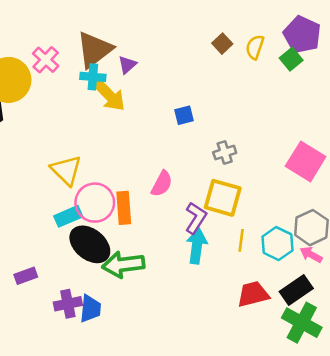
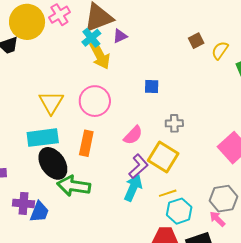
cyan cross: (93, 77) -> (91, 38), turned 30
pink semicircle: (162, 184) -> (133, 135), moved
pink circle: (95, 203) -> (95, 101), moved
cyan rectangle: (68, 216) -> (43, 138), size x1.4
yellow line: (241, 240) -> (168, 193), turned 48
cyan hexagon: (277, 243) -> (179, 211), moved

